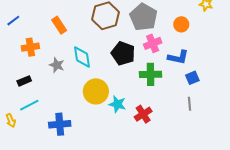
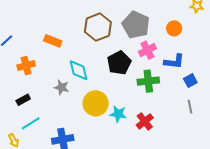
orange rectangle: (59, 25) -> (53, 41), turned -30
black pentagon: (123, 53) -> (119, 63), turned 30
gray star: (57, 65) -> (62, 87), moved

